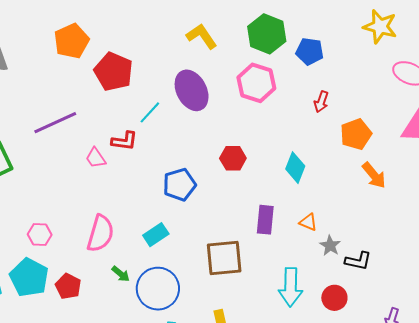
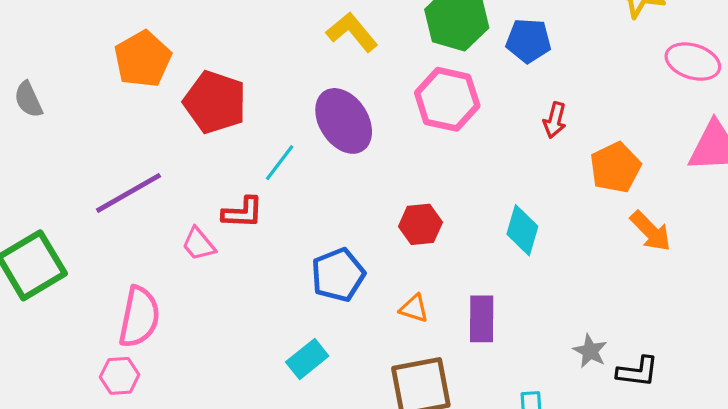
orange triangle: (308, 222) -> (414, 308), moved
pink semicircle: (100, 233) -> (139, 317), moved

